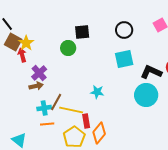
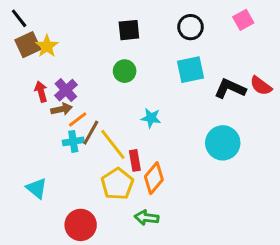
brown square: (13, 42) -> (28, 45), turned 36
green circle: (68, 48) -> (125, 71), moved
red arrow: (22, 55) -> (41, 92), moved
cyan circle: (146, 95) -> (223, 143), moved
yellow line: (71, 110) -> (113, 144), turned 40
orange line: (47, 124) -> (78, 119), moved, turned -32

